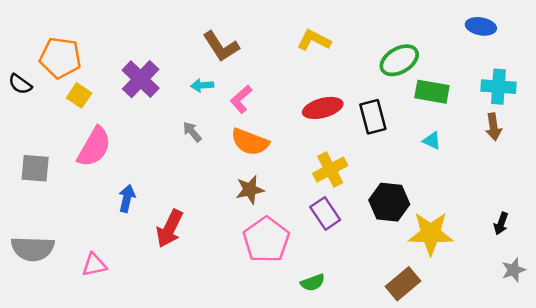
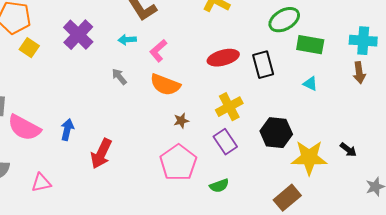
pink semicircle: (94, 147) -> (24, 128), moved, turned 88
brown star: (250, 190) -> (181, 121), moved, size x0.7
black arrow: (501, 223) -> (348, 150), moved, turned -72
green semicircle: (313, 283) -> (219, 186), moved

